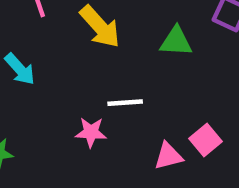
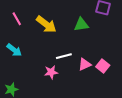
pink triangle: (168, 156) -> (85, 64), moved

